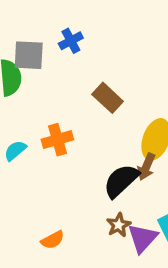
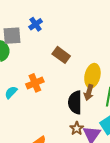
black semicircle: (121, 181) -> (75, 102), turned -40

